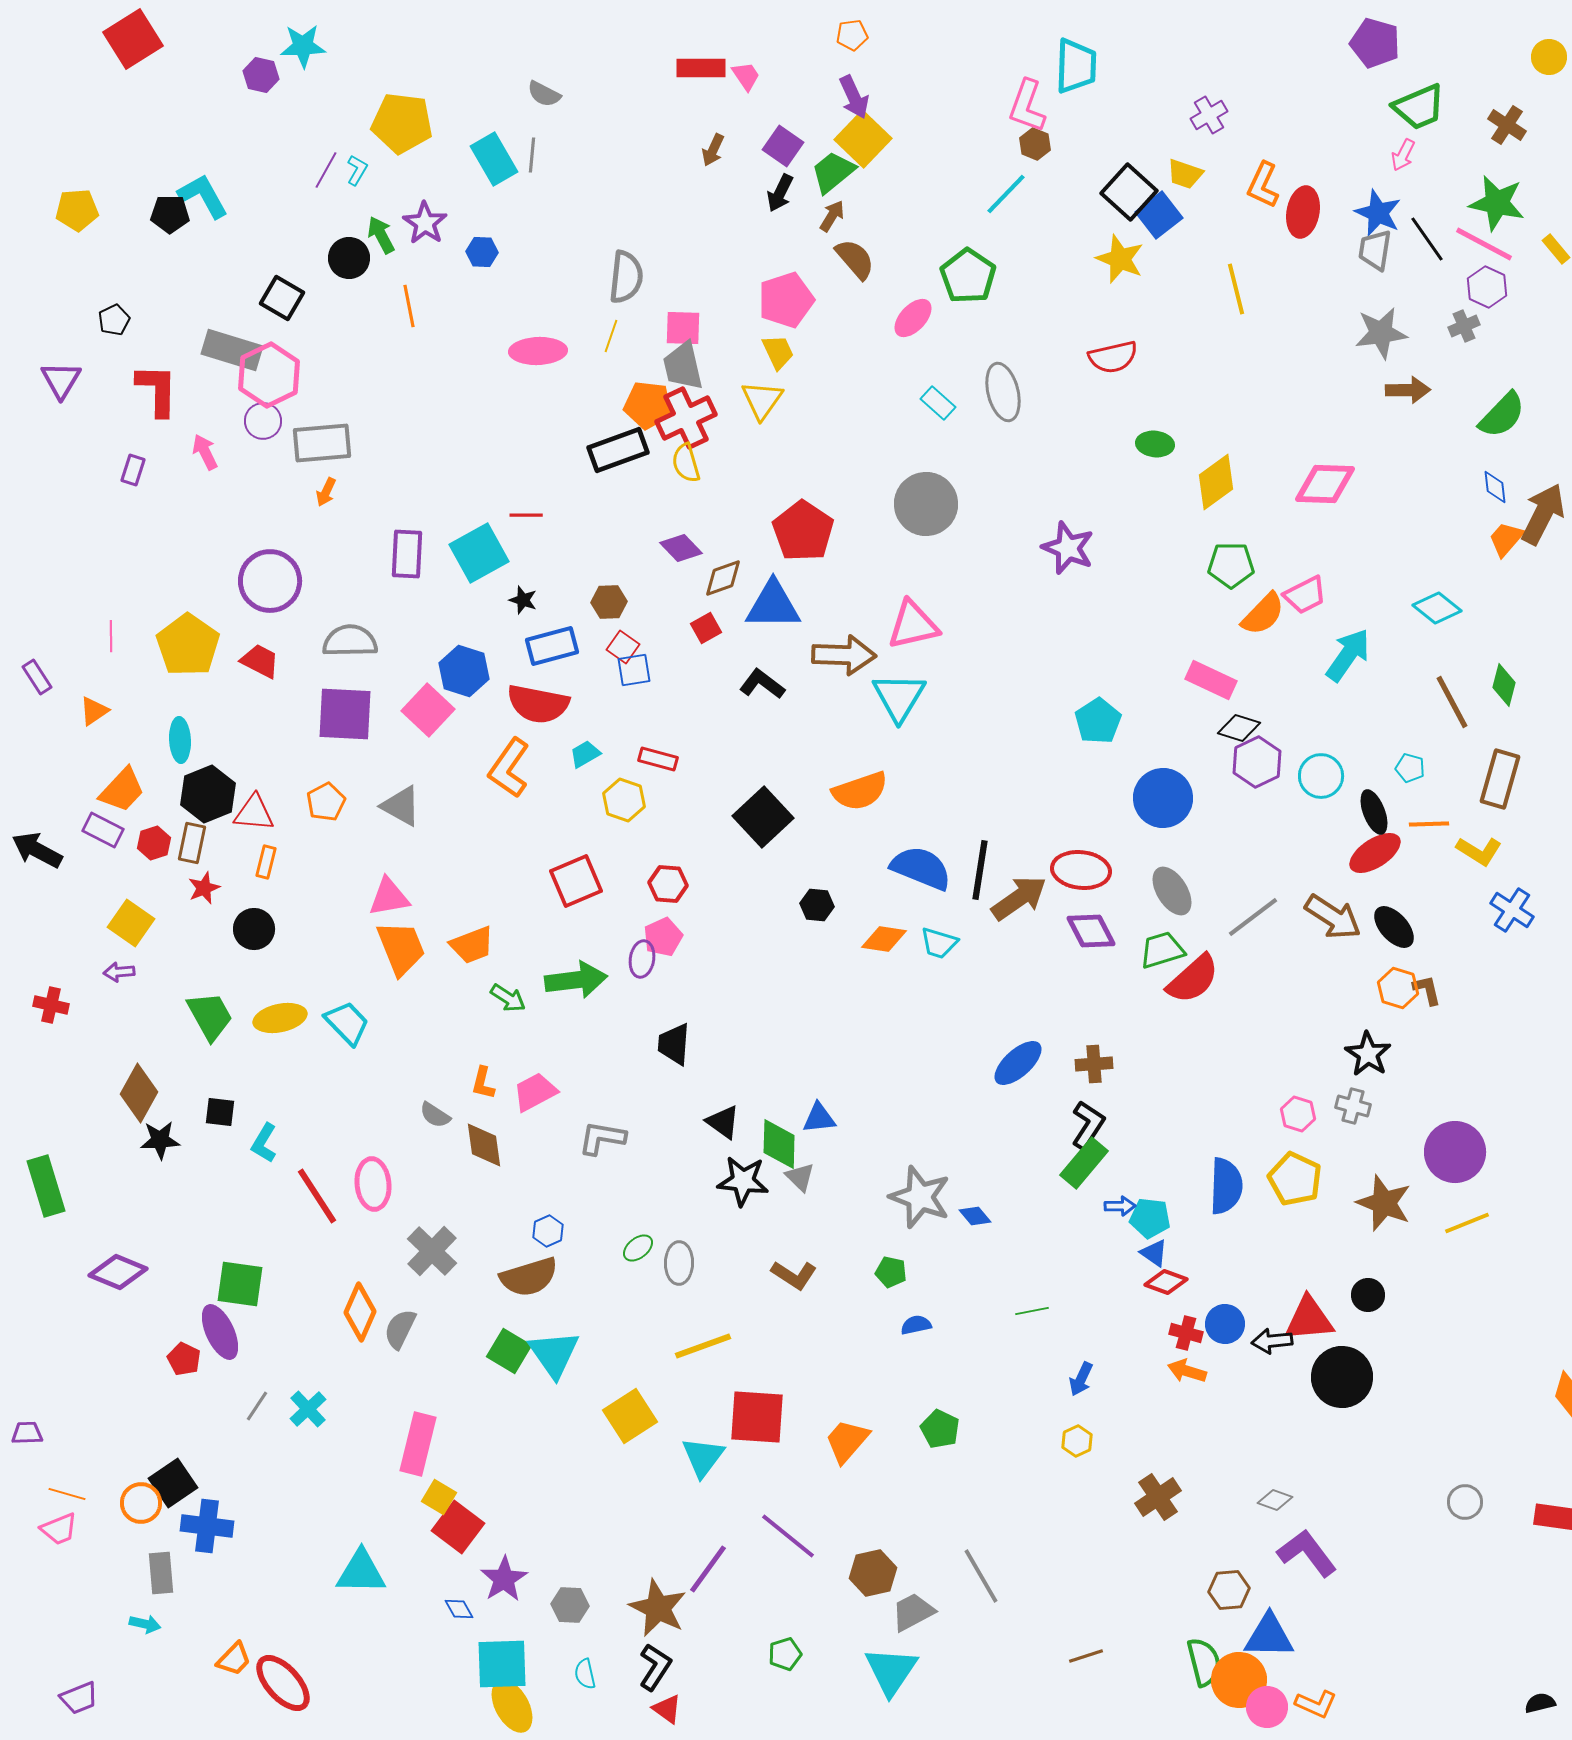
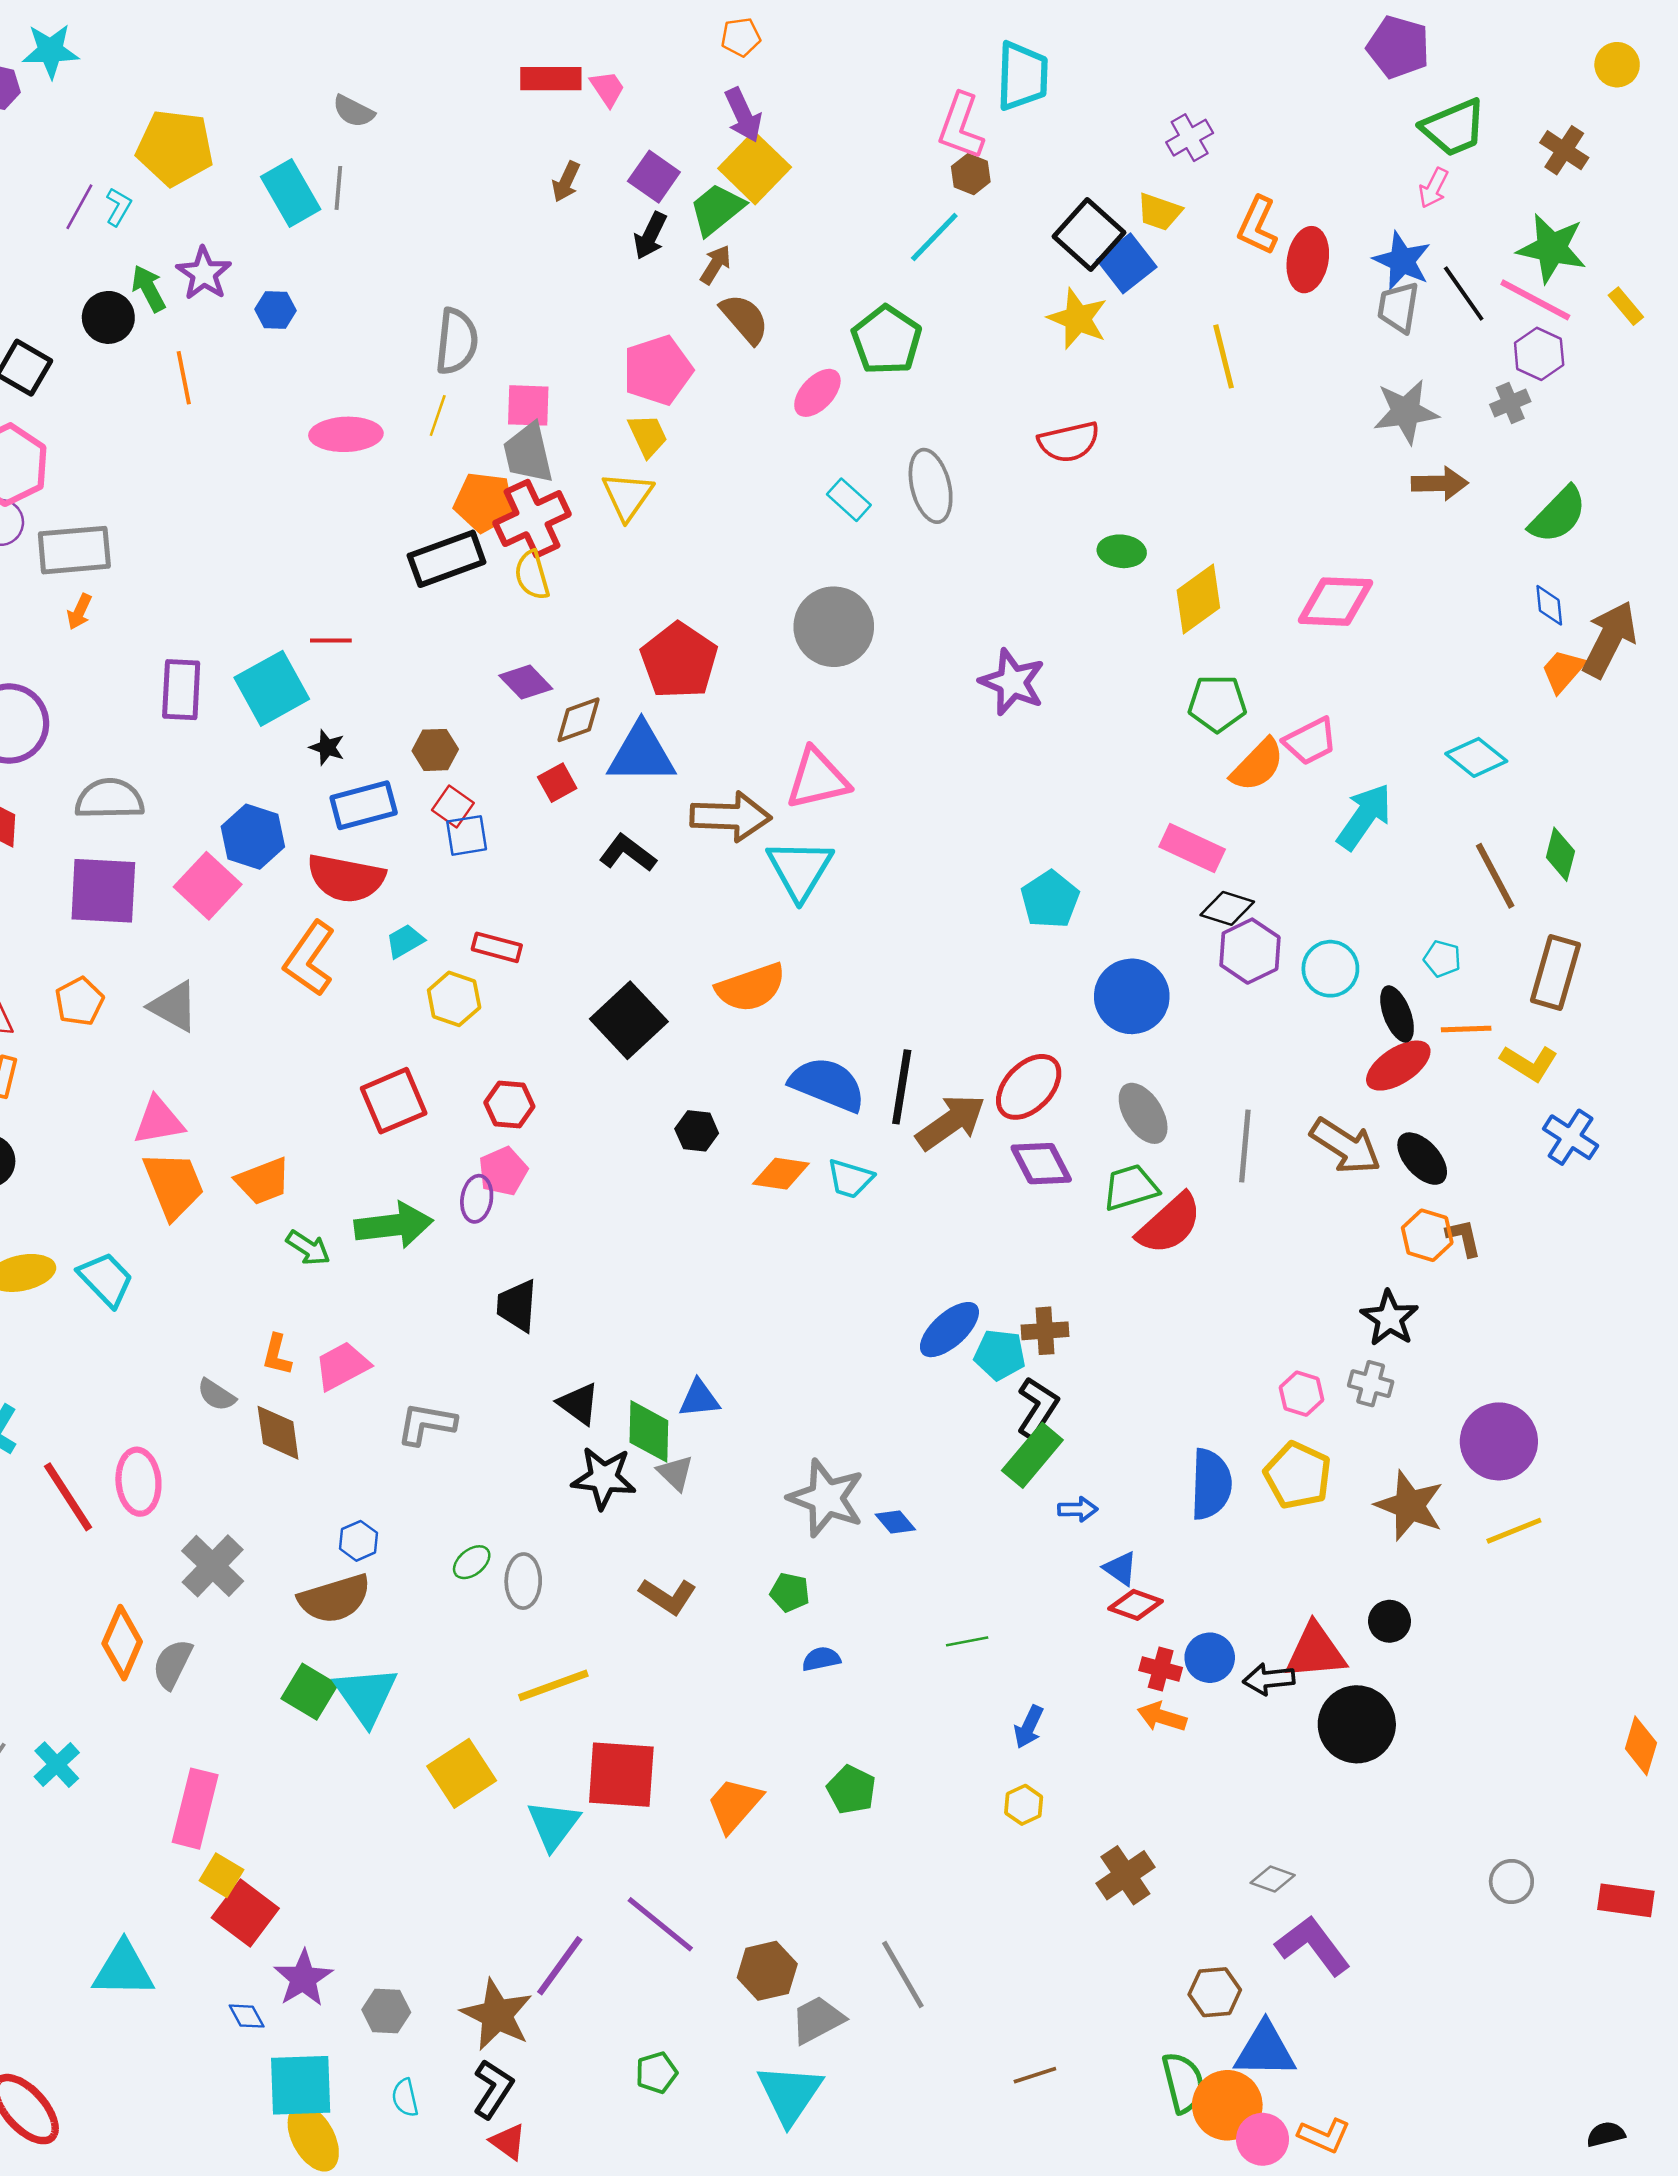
red ellipse: (1081, 870) -> (1029, 1087), turned -52
gray line: (1253, 917) -> (1245, 1146), turned -48
cyan pentagon: (1150, 1218) -> (1000, 1355), moved

